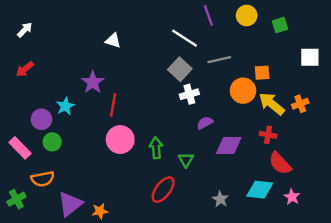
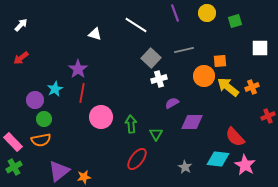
white line: (185, 38) -> (136, 25), moved
red line: (113, 105) -> (82, 93), moved
red cross: (268, 135) -> (268, 116), moved, turned -32
pink rectangle: (20, 148) -> (13, 142), moved
orange semicircle: (43, 179) -> (41, 140), moved
pink star: (292, 197) -> (245, 165), size x1.5

